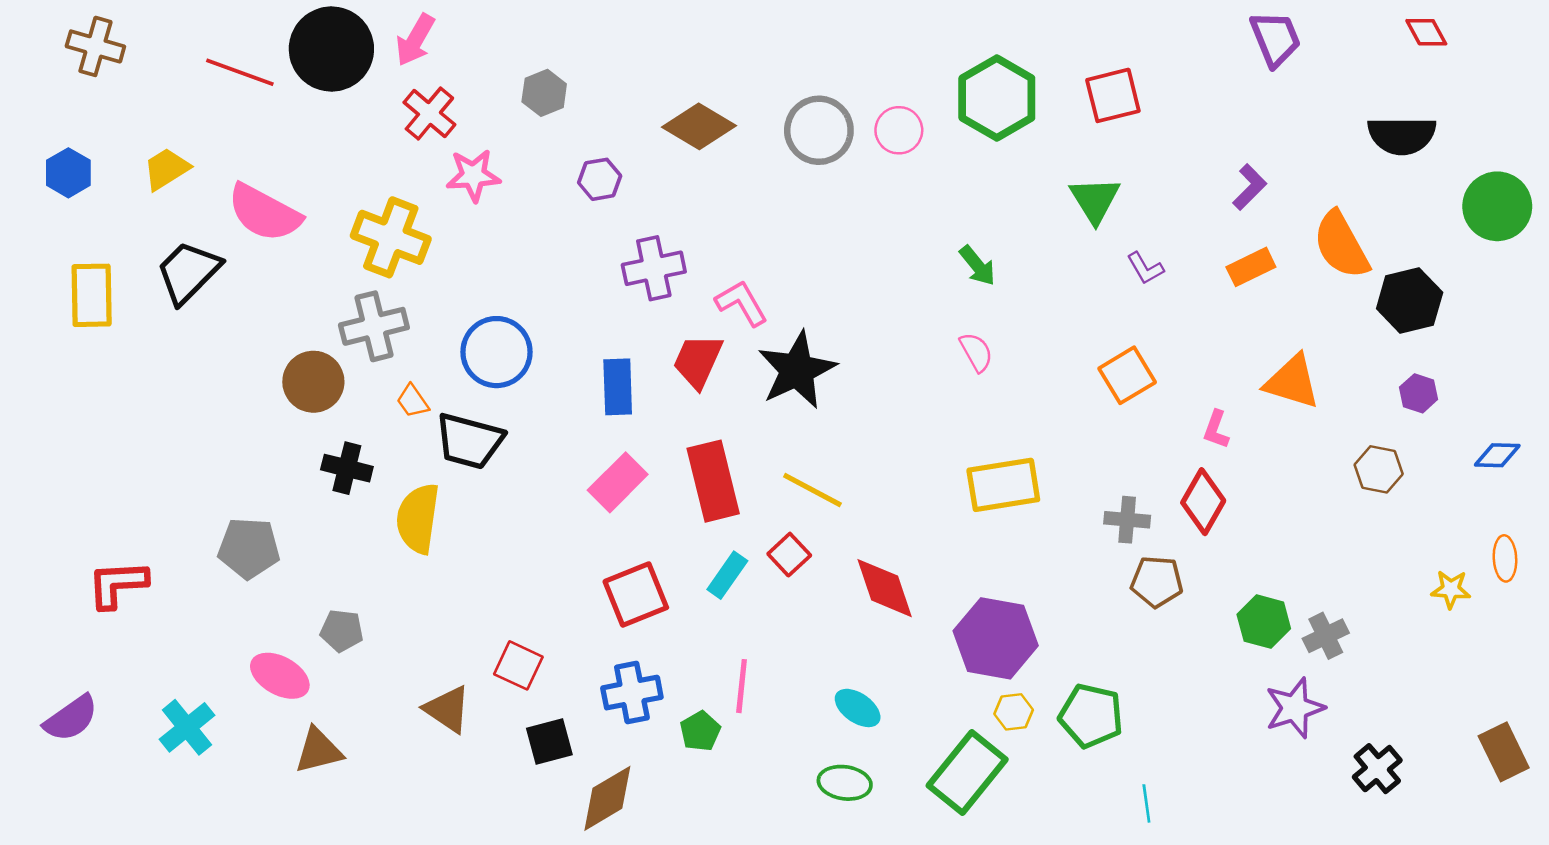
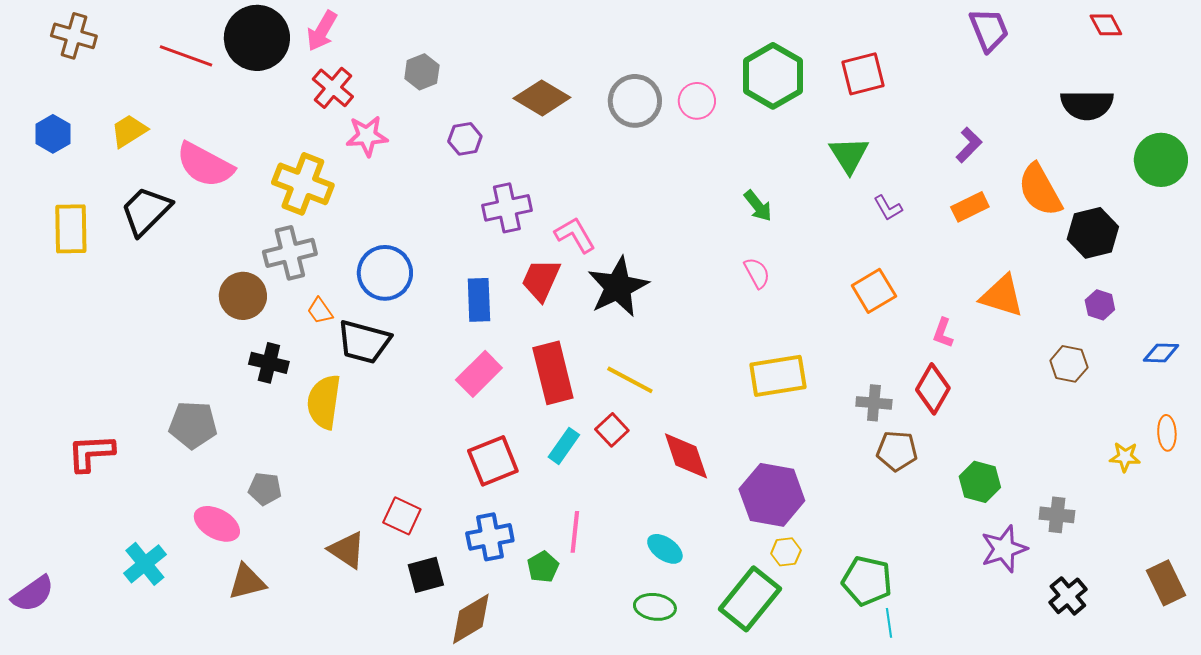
gray cross: (1326, 636) -> (1057, 515), moved, turned 32
green pentagon: (1091, 716) -> (867, 581), moved
purple semicircle: (71, 718) -> (33, 594), moved

